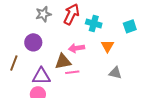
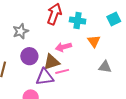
gray star: (43, 14) -> (21, 31), moved
purple circle: (33, 42) -> (29, 56), moved
purple triangle: (41, 76) -> (45, 77), moved

